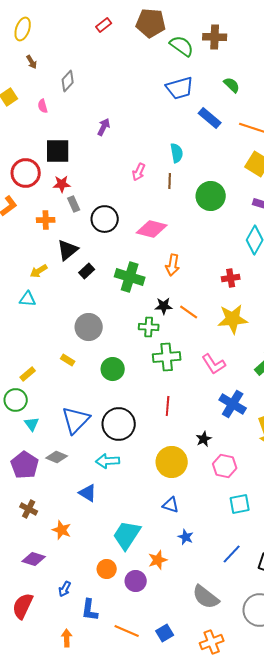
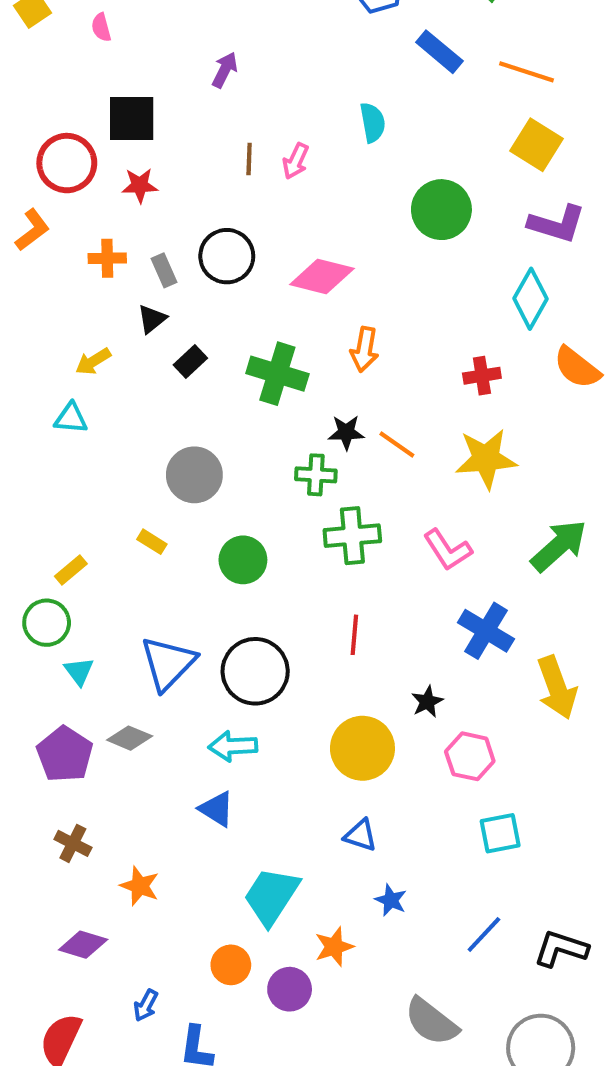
brown line: (170, 181) -> (249, 159), moved
gray rectangle: (74, 204) -> (164, 270), moved
black triangle: (68, 250) -> (152, 319), size x0.7
blue triangle: (88, 493) -> (217, 809), moved

